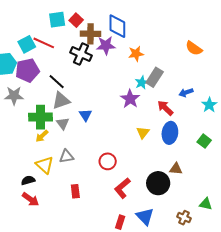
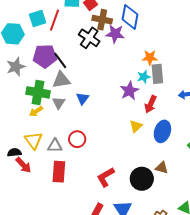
red line: (44, 43) -> (55, 20), turned 75
orange star: (136, 54) -> (150, 58), moved
purple pentagon: (27, 70) -> (45, 56), moved
gray rectangle: (155, 77) -> (157, 74), turned -48
gray star: (14, 96) -> (16, 67), turned -30
red arrow: (165, 108) -> (151, 104), moved, turned -120
gray triangle: (66, 156) -> (55, 146), moved
red circle: (108, 161) -> (77, 139), moved
red rectangle: (75, 191) -> (59, 172), size x1.5
red arrow: (31, 199) -> (23, 165), moved

